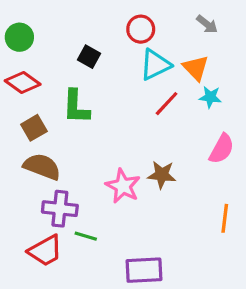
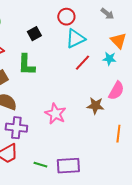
black square: (89, 57) -> (34, 34), turned 32
orange triangle: (196, 68) -> (118, 41), moved
brown star: (162, 175) -> (95, 106), moved
green line: (86, 236) -> (40, 165), moved

